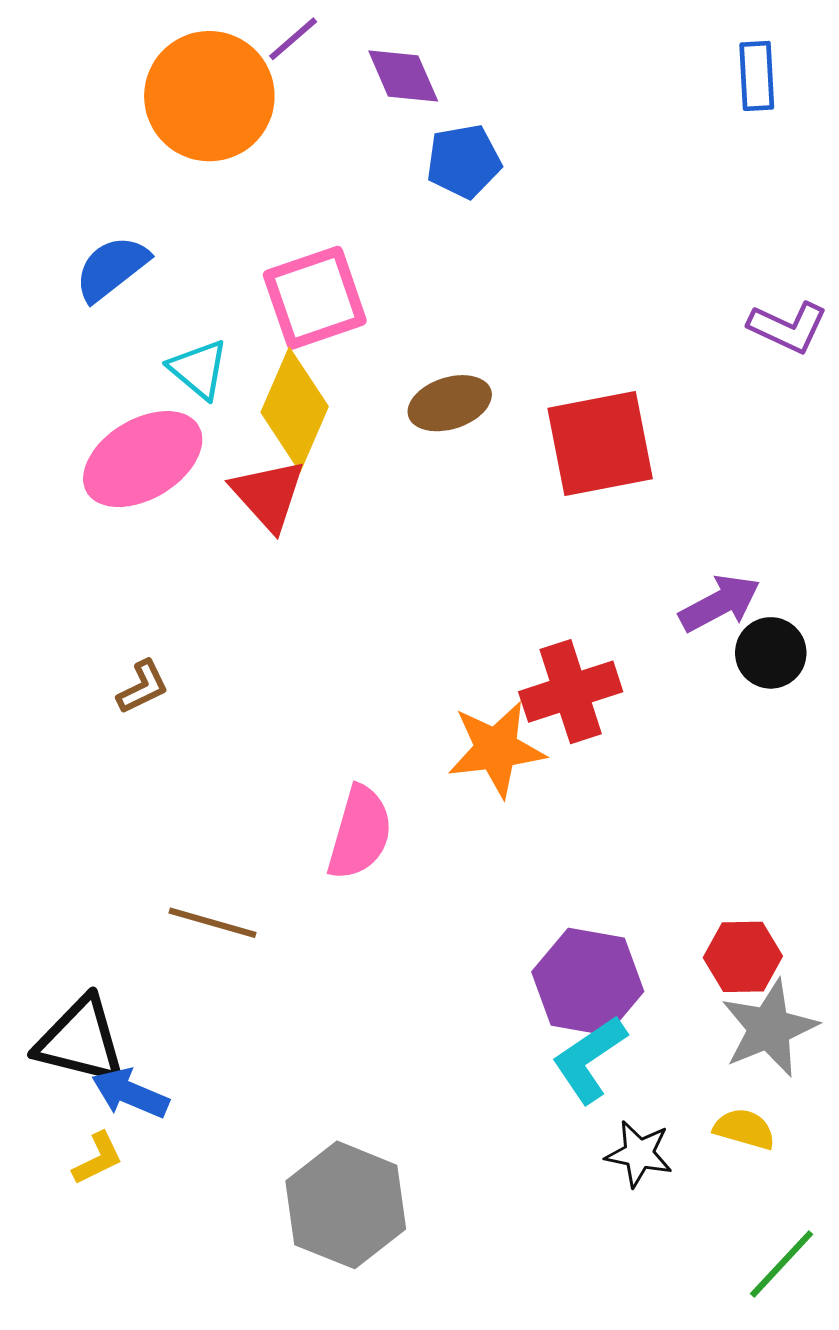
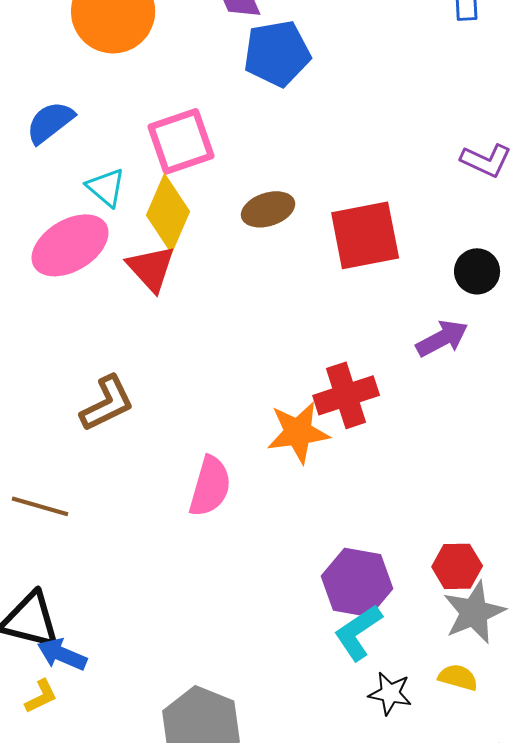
blue pentagon: (464, 161) -> (277, 53), size x1.4
black circle: (771, 653) -> (477, 271), moved
brown L-shape: (143, 687) -> (107, 403), moved, size x1.6
brown line: (212, 923) -> (40, 506), moved

